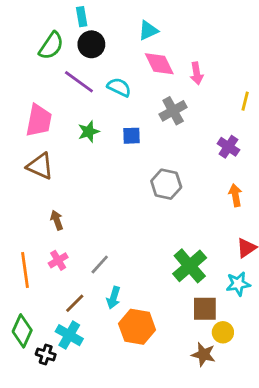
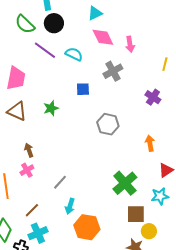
green semicircle: (51, 46) -> (25, 24), turned 100
green star: (89, 132) -> (51, 108), moved
orange arrow: (235, 195) -> (150, 143), moved
pink cross: (58, 260) -> (27, 170), moved
brown line: (75, 303) -> (32, 210), moved
cyan cross: (69, 335) -> (38, 233), turned 36

